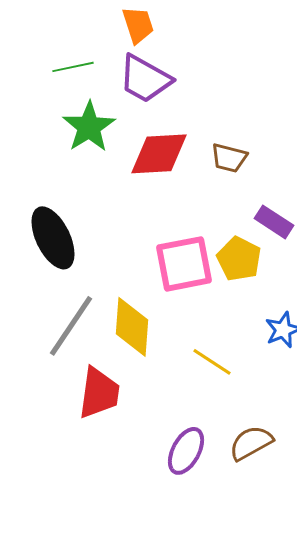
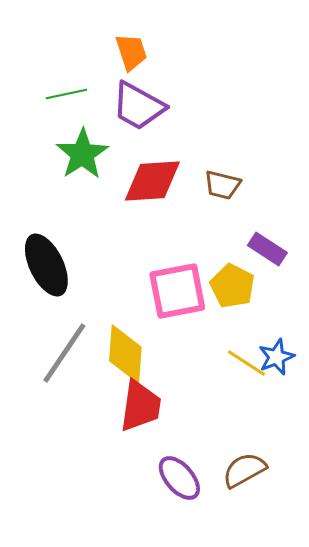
yellow line: (212, 362) -> (246, 363), moved
red trapezoid: (99, 393) -> (140, 406), moved
purple ellipse: (186, 451) -> (179, 478), turned -69

